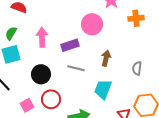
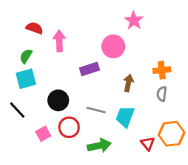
orange cross: (136, 18) -> (162, 70), moved
pink arrow: (42, 37) -> (59, 41), moved
gray line: (76, 68) -> (96, 110), moved

